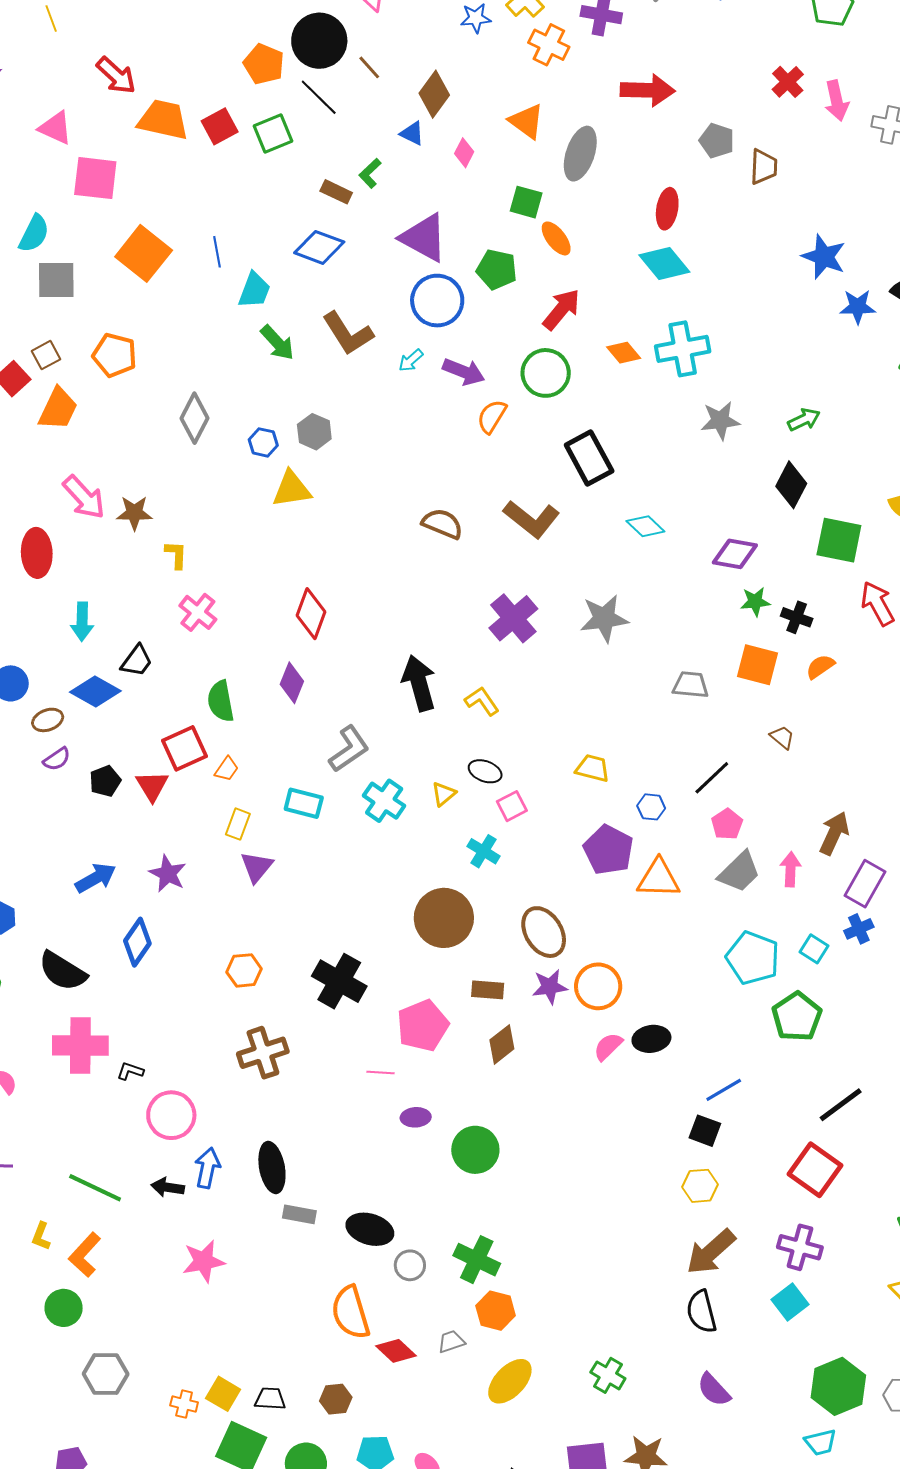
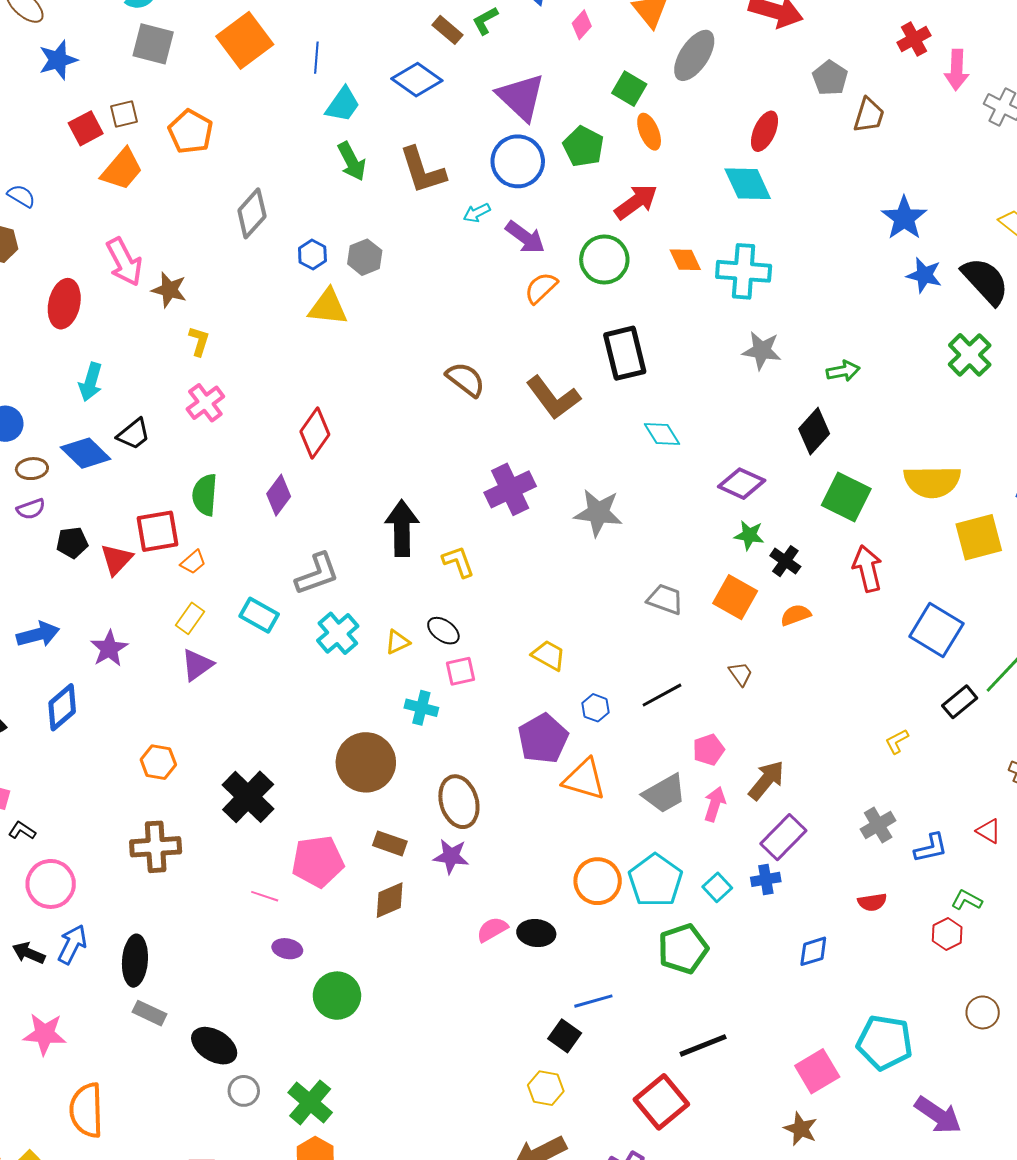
pink pentagon: (727, 824) -> (709, 750), moved
cyan cross: (483, 851) -> (421, 708), turned -32
orange circle: (598, 986) -> (598, 881), moved
orange semicircle: (351, 1312) -> (86, 1110), moved

